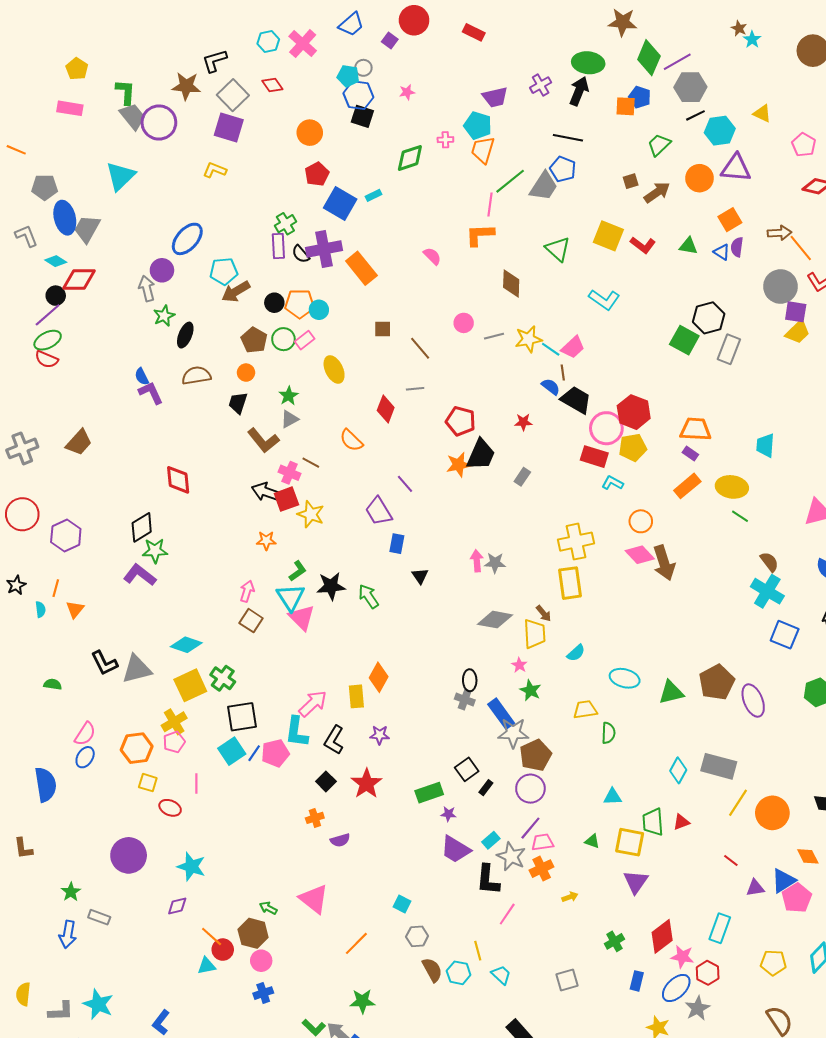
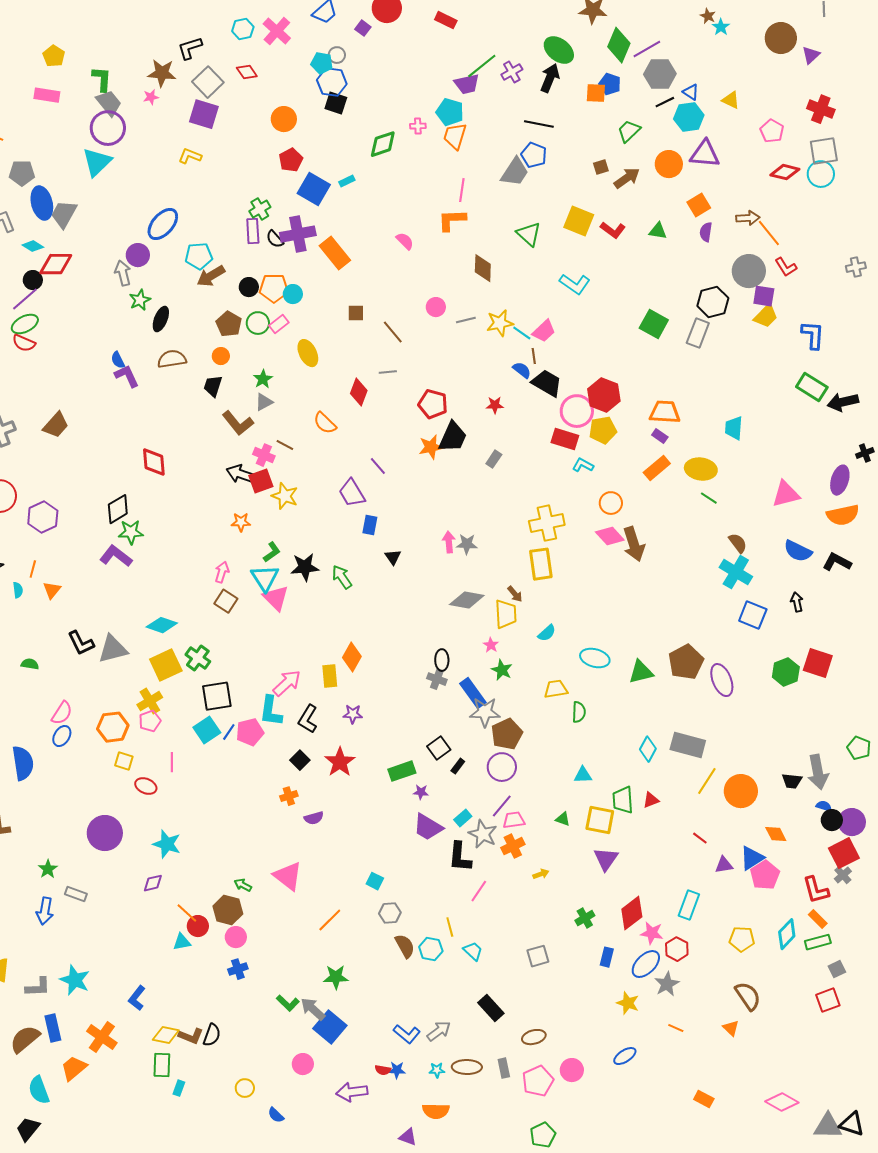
green ellipse: (588, 63) -> (559, 50), turned 32
pink star: (407, 92) -> (151, 97), moved
purple circle: (159, 122) -> (108, 128), moved
green line: (510, 181) -> (482, 66), moved
blue triangle: (722, 252) -> (691, 92), moved
black hexagon: (709, 318) -> (713, 302), moved

